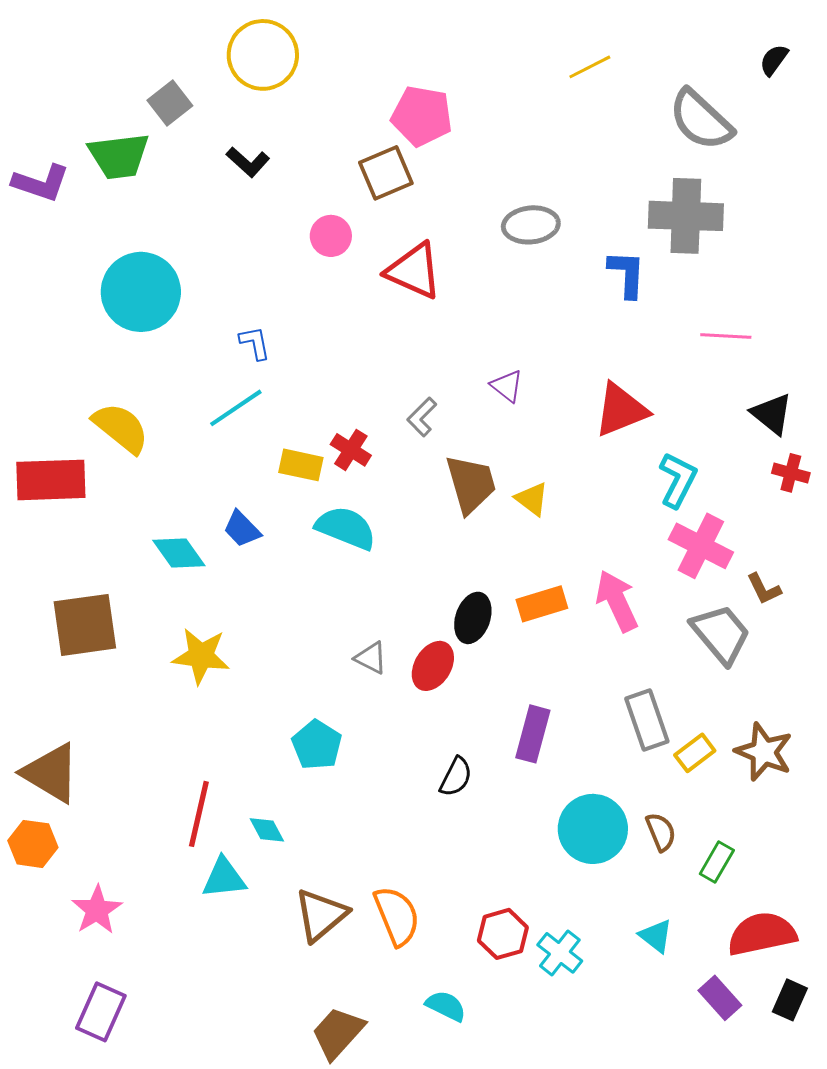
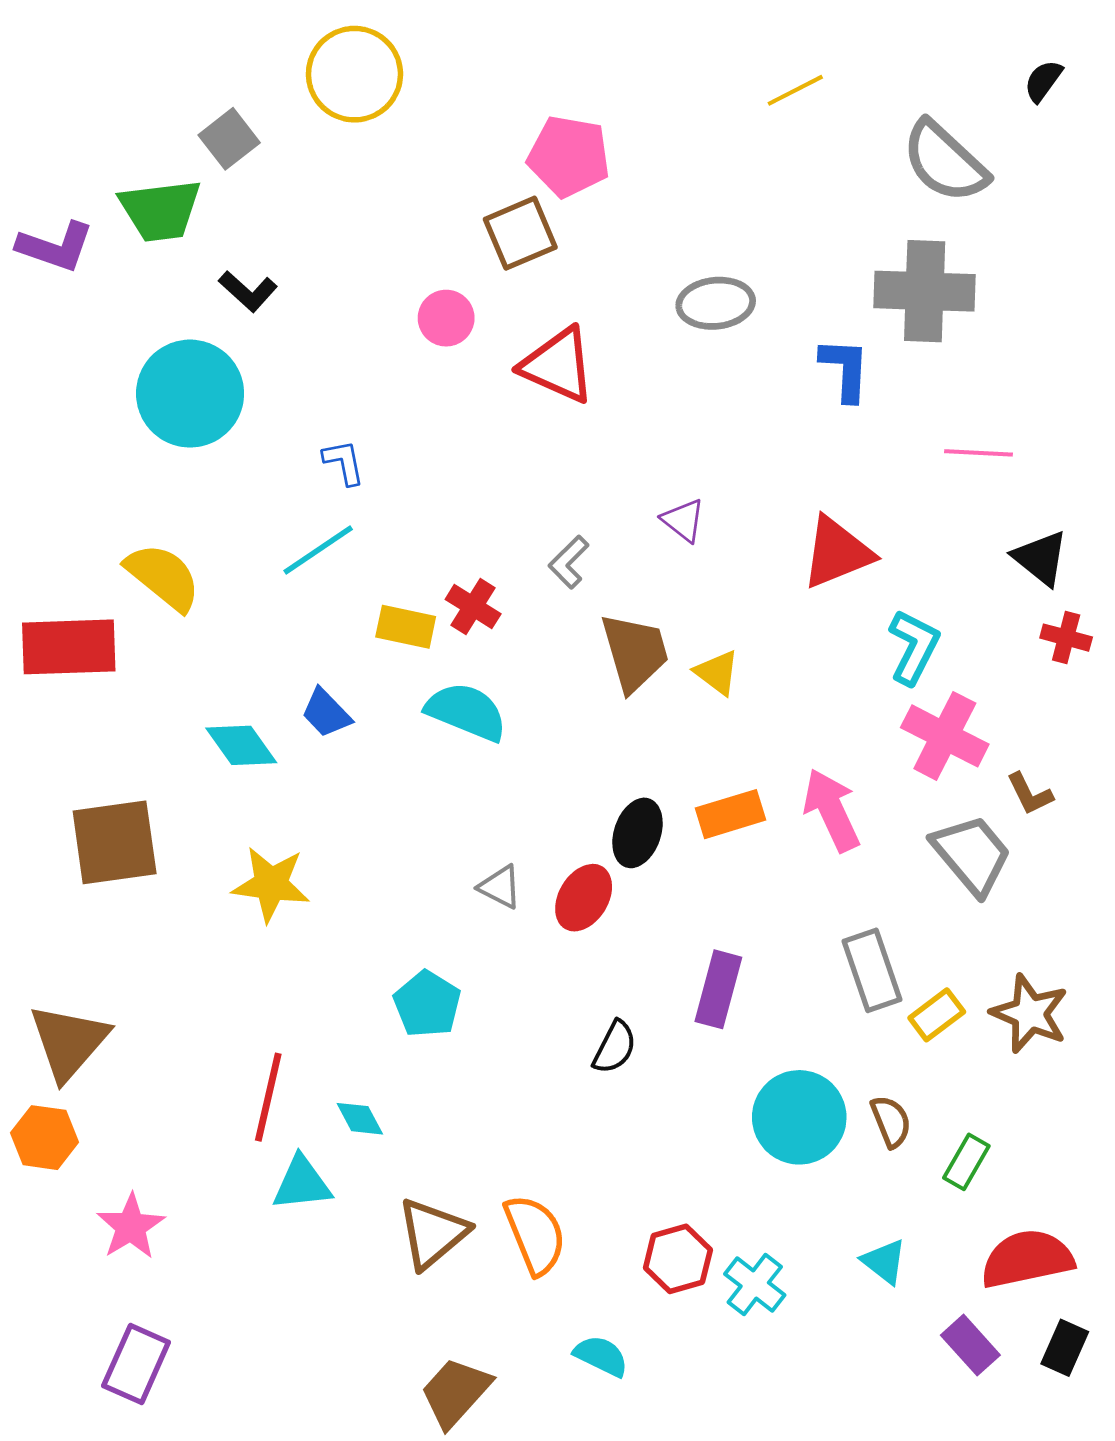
black L-shape: (248, 162) -> (248, 291), moved
brown triangle: (51, 773) -> (69, 1042), turned 40

